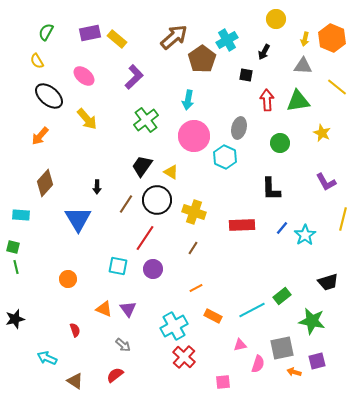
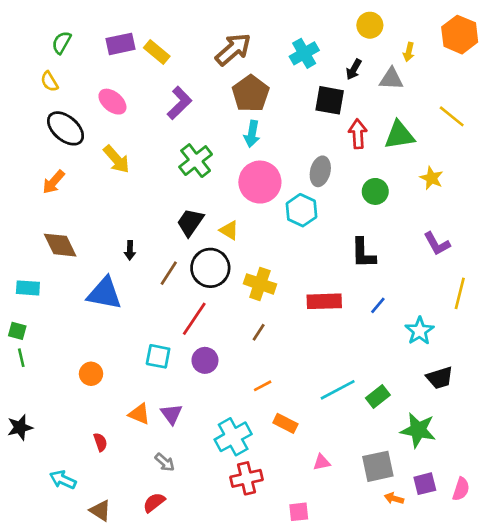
orange hexagon: (332, 38) -> (460, 35), moved
brown pentagon: (202, 59) -> (251, 94), moved
gray triangle: (303, 66) -> (391, 79), moved
black square: (246, 75) -> (330, 100), size x1.6
brown diamond: (45, 183) -> (60, 245), turned -68
blue triangle: (78, 219) -> (104, 293), turned -48
cyan star: (305, 235) -> (419, 331), moved
cyan line: (252, 310) -> (338, 390), moved
red cross: (184, 357) -> (247, 478), turned 35
pink semicircle: (258, 364) -> (461, 489), moved

